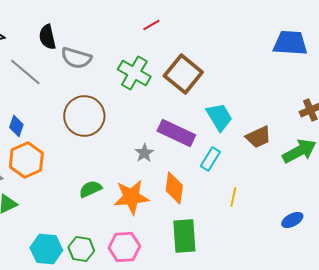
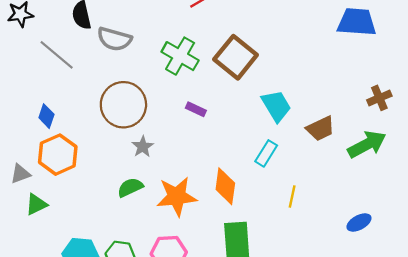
purple rectangle: (176, 133) -> (196, 109), moved, size x0.5
gray star: (144, 153) -> (143, 147), moved

